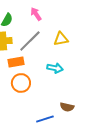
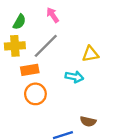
yellow triangle: (61, 39) -> (90, 54), moved

